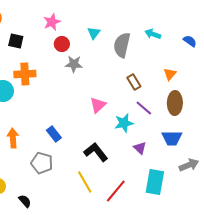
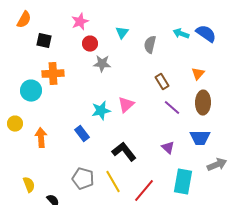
blue semicircle: (190, 41) -> (206, 34), moved, size x1.5
gray semicircle: (122, 45) -> (150, 45), size x0.7
cyan star: (124, 123) -> (101, 111), moved
gray pentagon: (42, 163) -> (83, 179), moved

